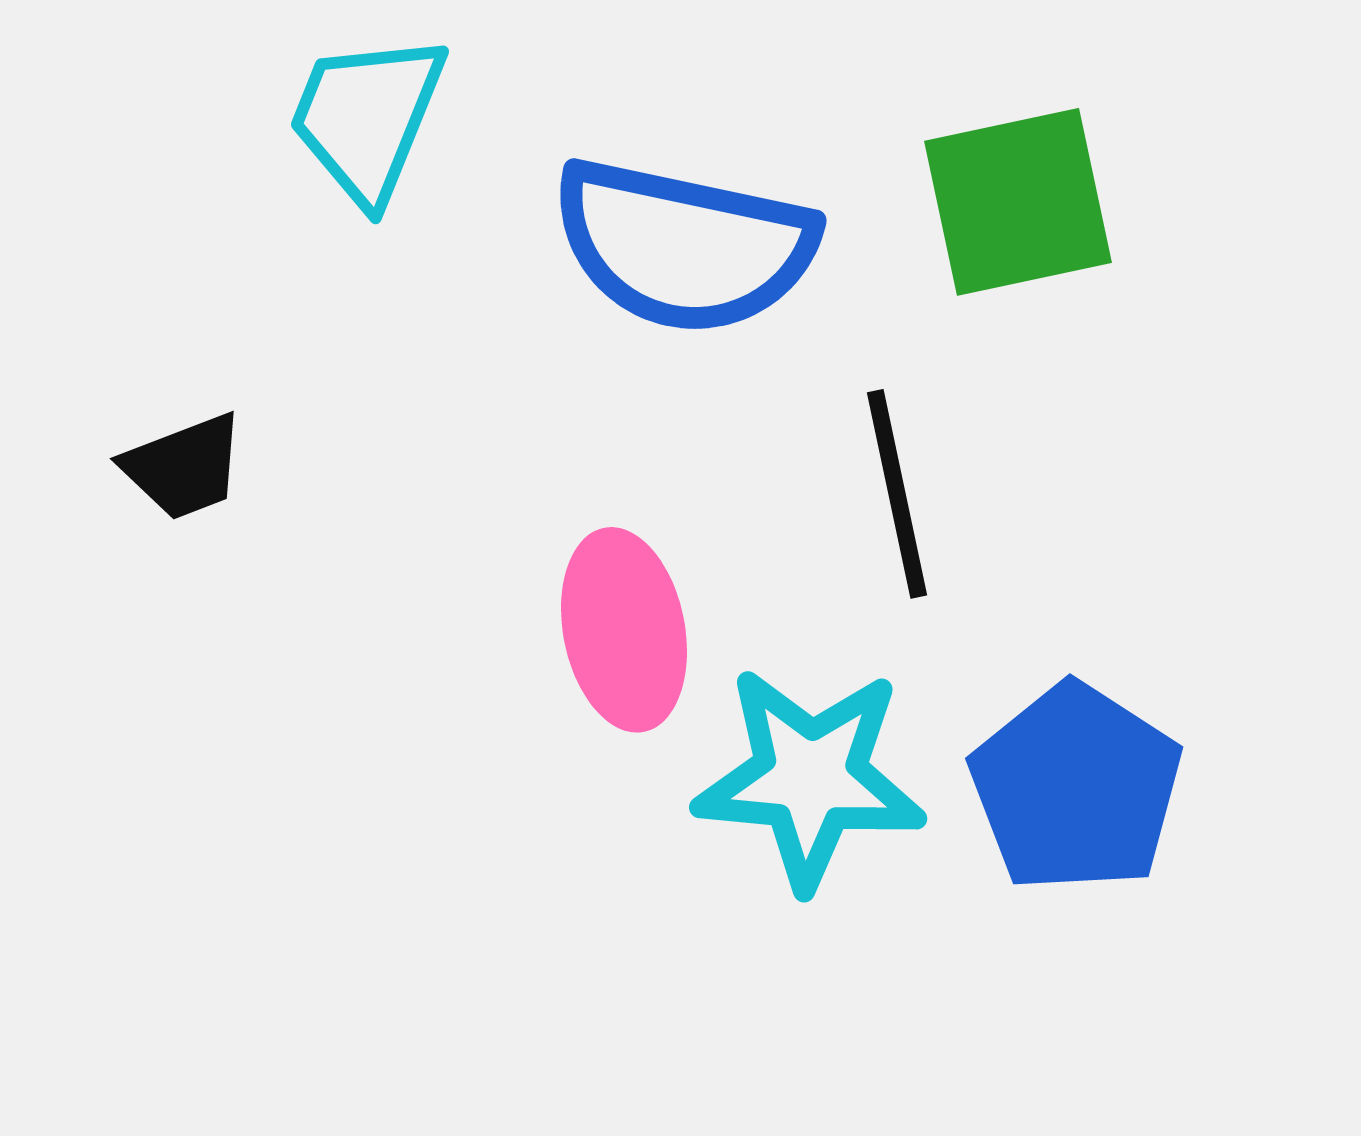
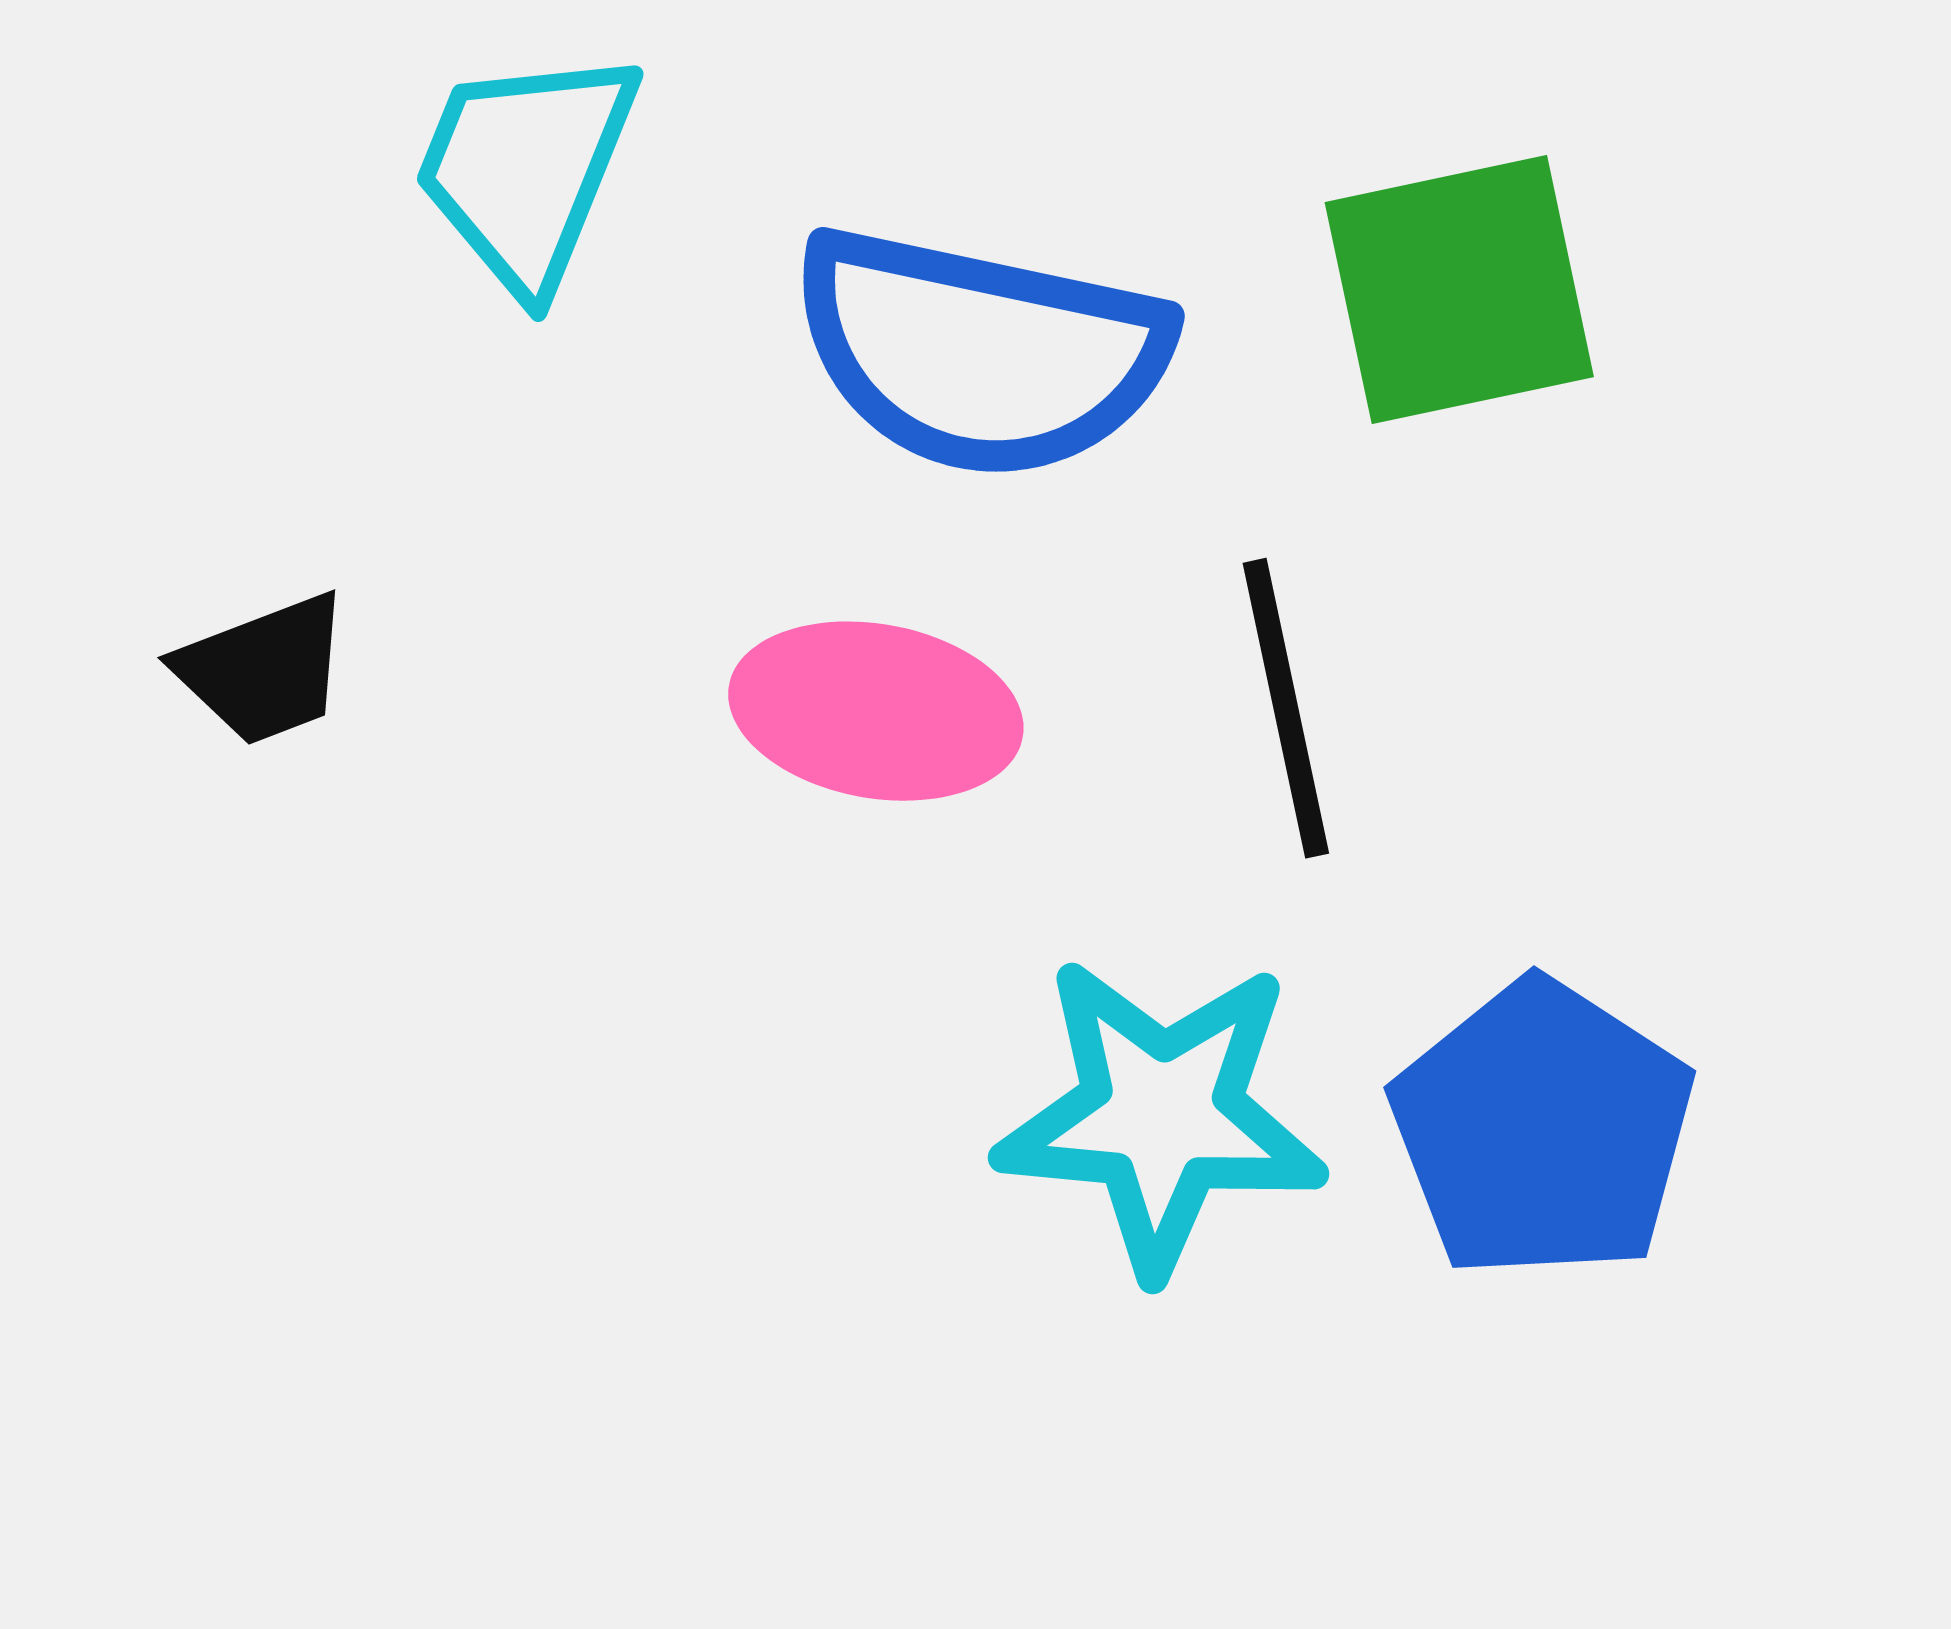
pink ellipse: (624, 630) -> (876, 711), moved, turned -69

